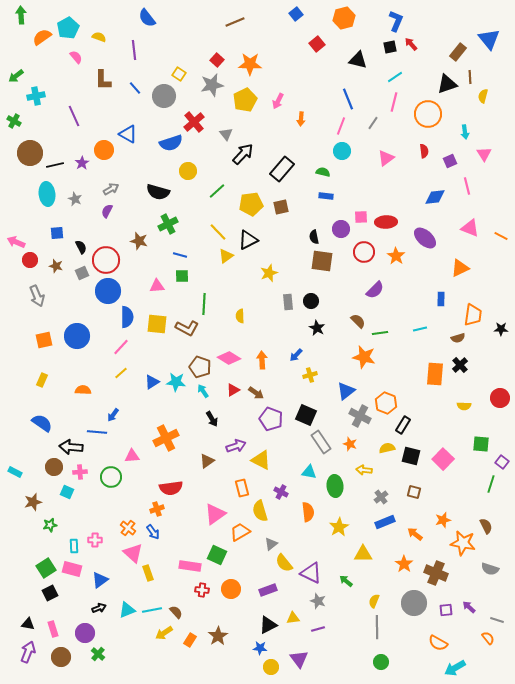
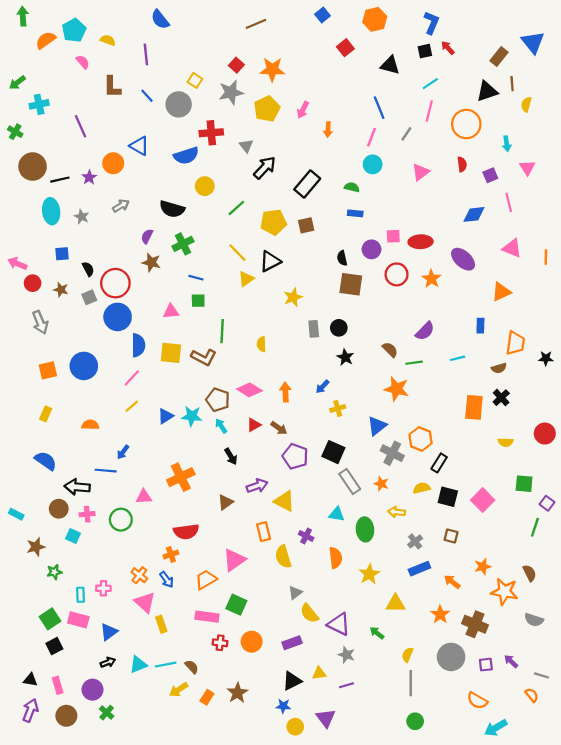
red cross: (194, 122) -> (211, 133), turned 35
purple semicircle: (107, 211) -> (147, 236), moved
orange line: (501, 236) -> (546, 257), turned 64
purple semicircle: (375, 290) -> (425, 331), moved
orange trapezoid: (240, 532) -> (206, 580), moved

